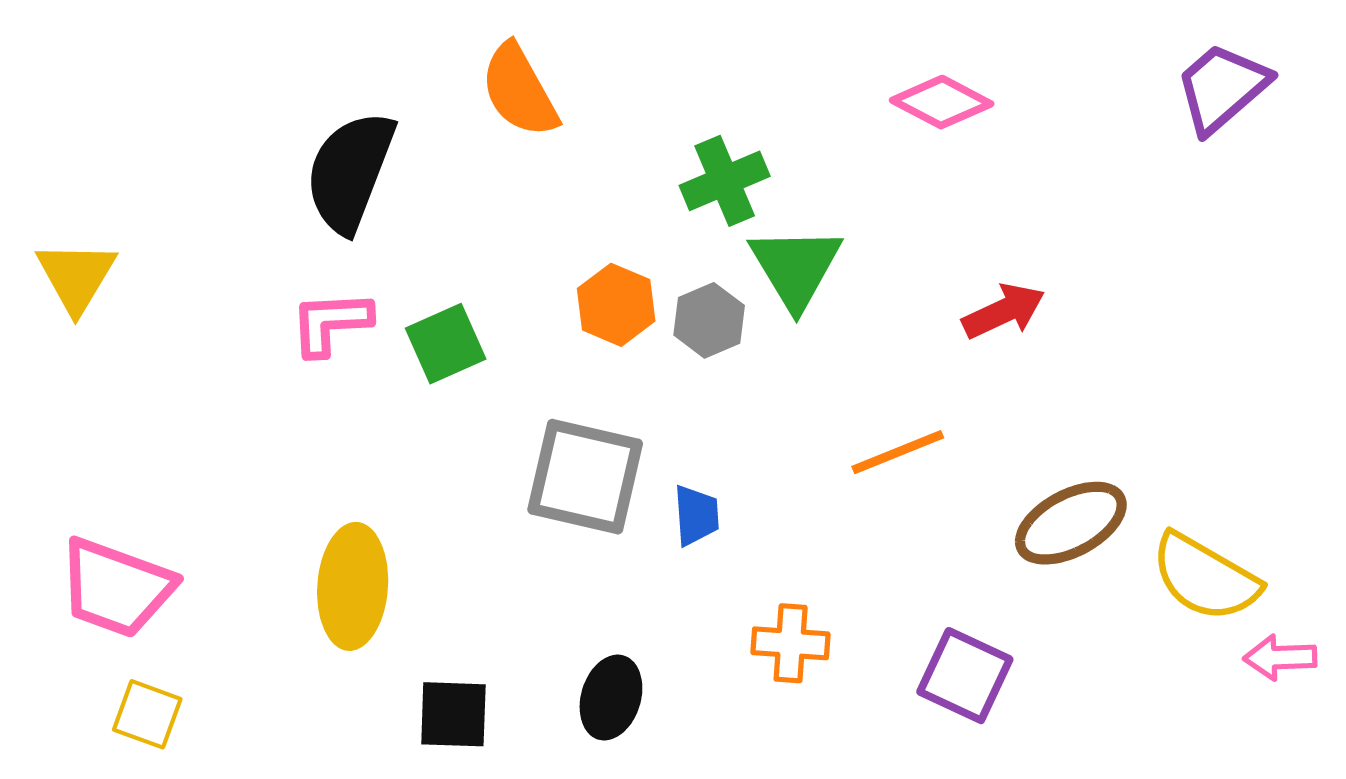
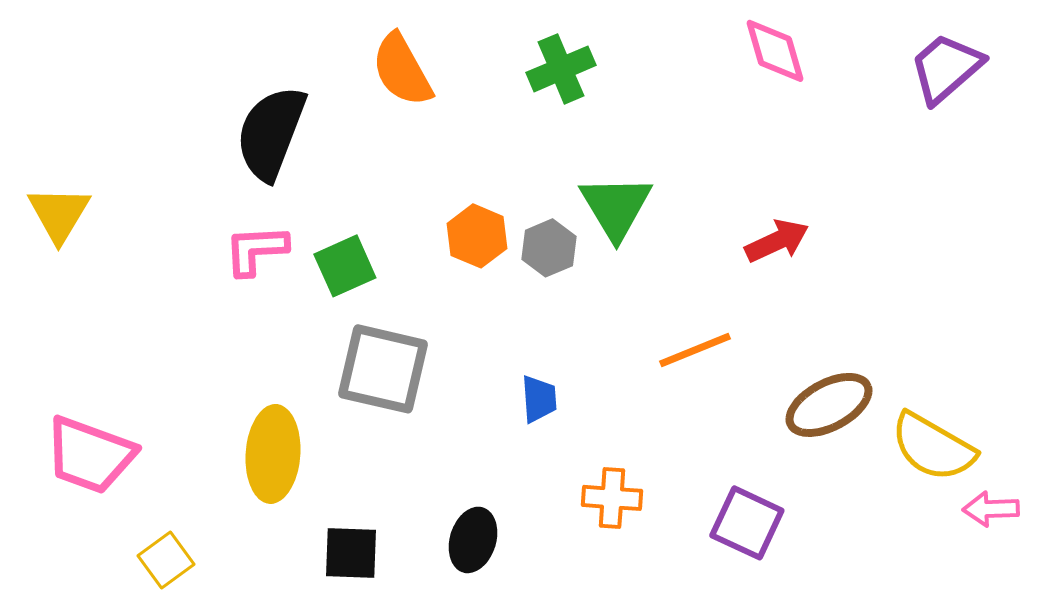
pink diamond: (942, 102) -> (775, 51), moved, turned 46
green cross: (725, 181) -> (561, 69), moved
gray square: (585, 477) -> (383, 369), moved
yellow square: (147, 714) -> (166, 560), moved, turned 34

